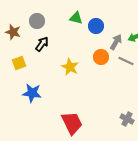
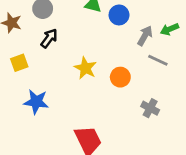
orange circle: (101, 57) -> (120, 77), moved
gray cross: (127, 119) -> (150, 108), moved

